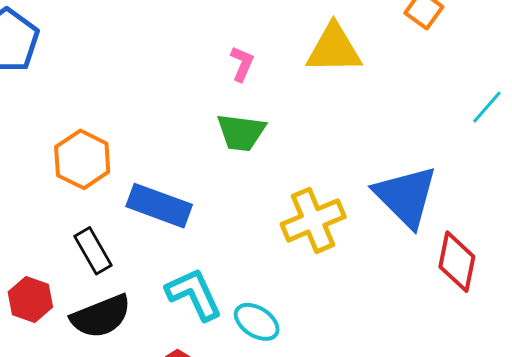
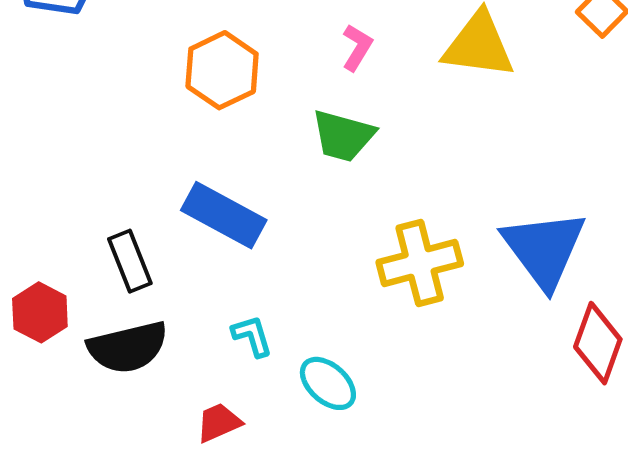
orange hexagon: (82, 159) -> (222, 70), moved
cyan L-shape: (194, 294) -> (252, 336), size x0.6

